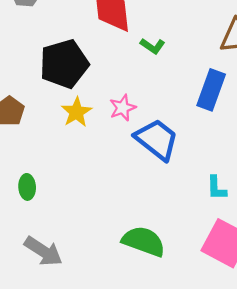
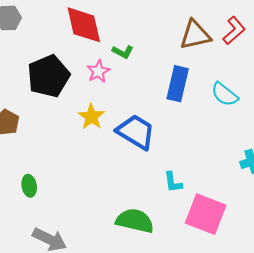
pink star: (123, 108) -> (98, 71), moved
yellow star: (76, 112) -> (91, 117), moved
cyan L-shape: (216, 188) -> (173, 182), moved

